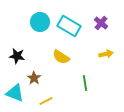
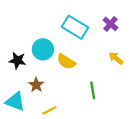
cyan circle: (40, 22) -> (43, 49), moved
yellow arrow: (106, 54) -> (116, 58), turned -128

